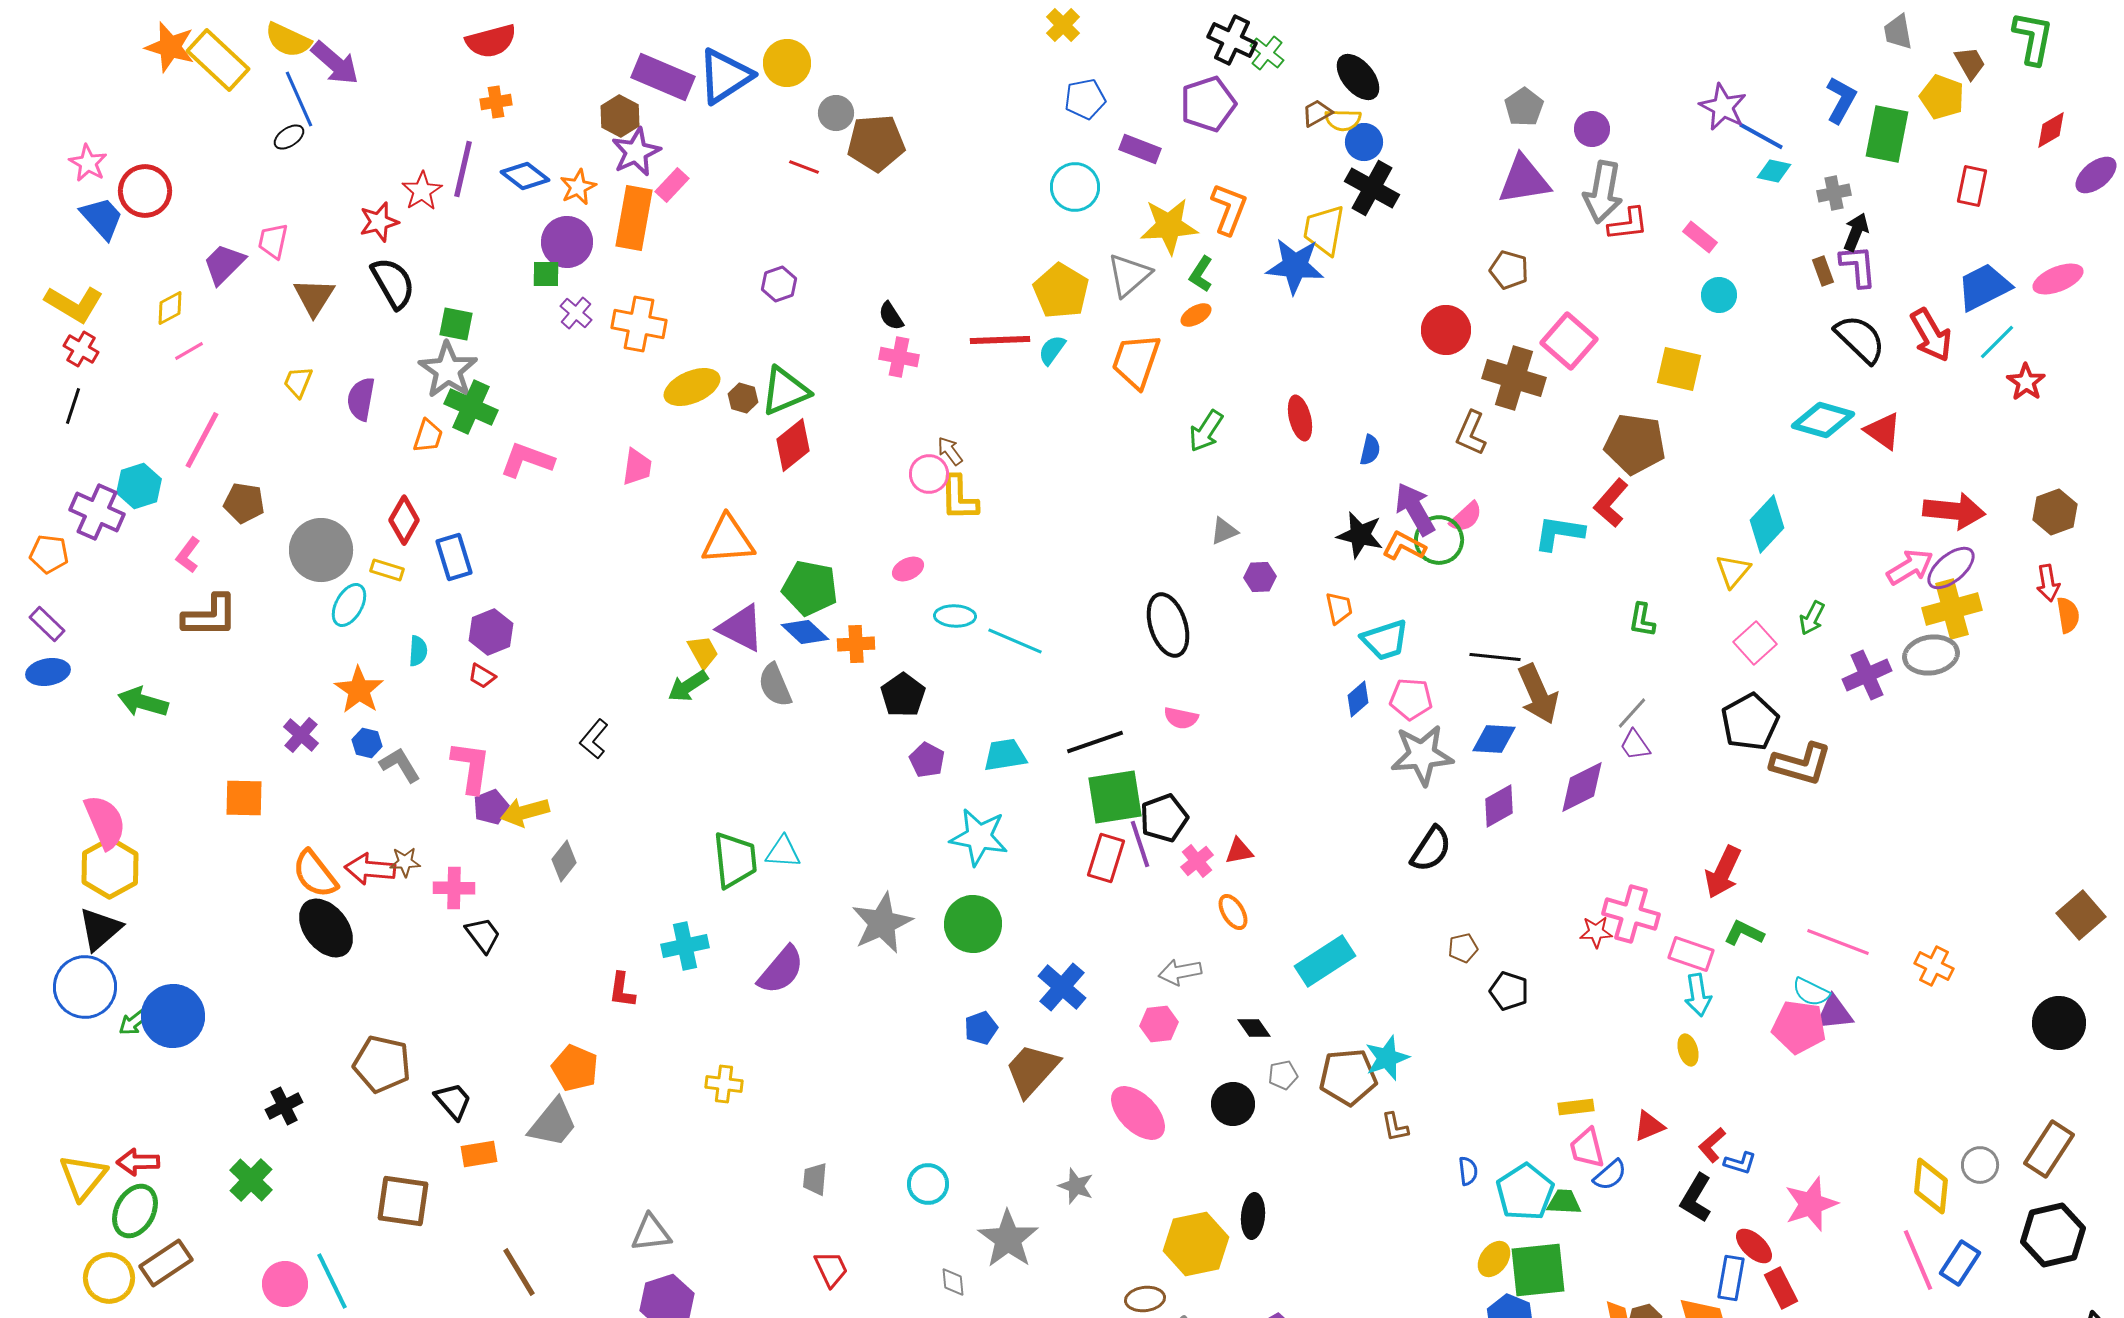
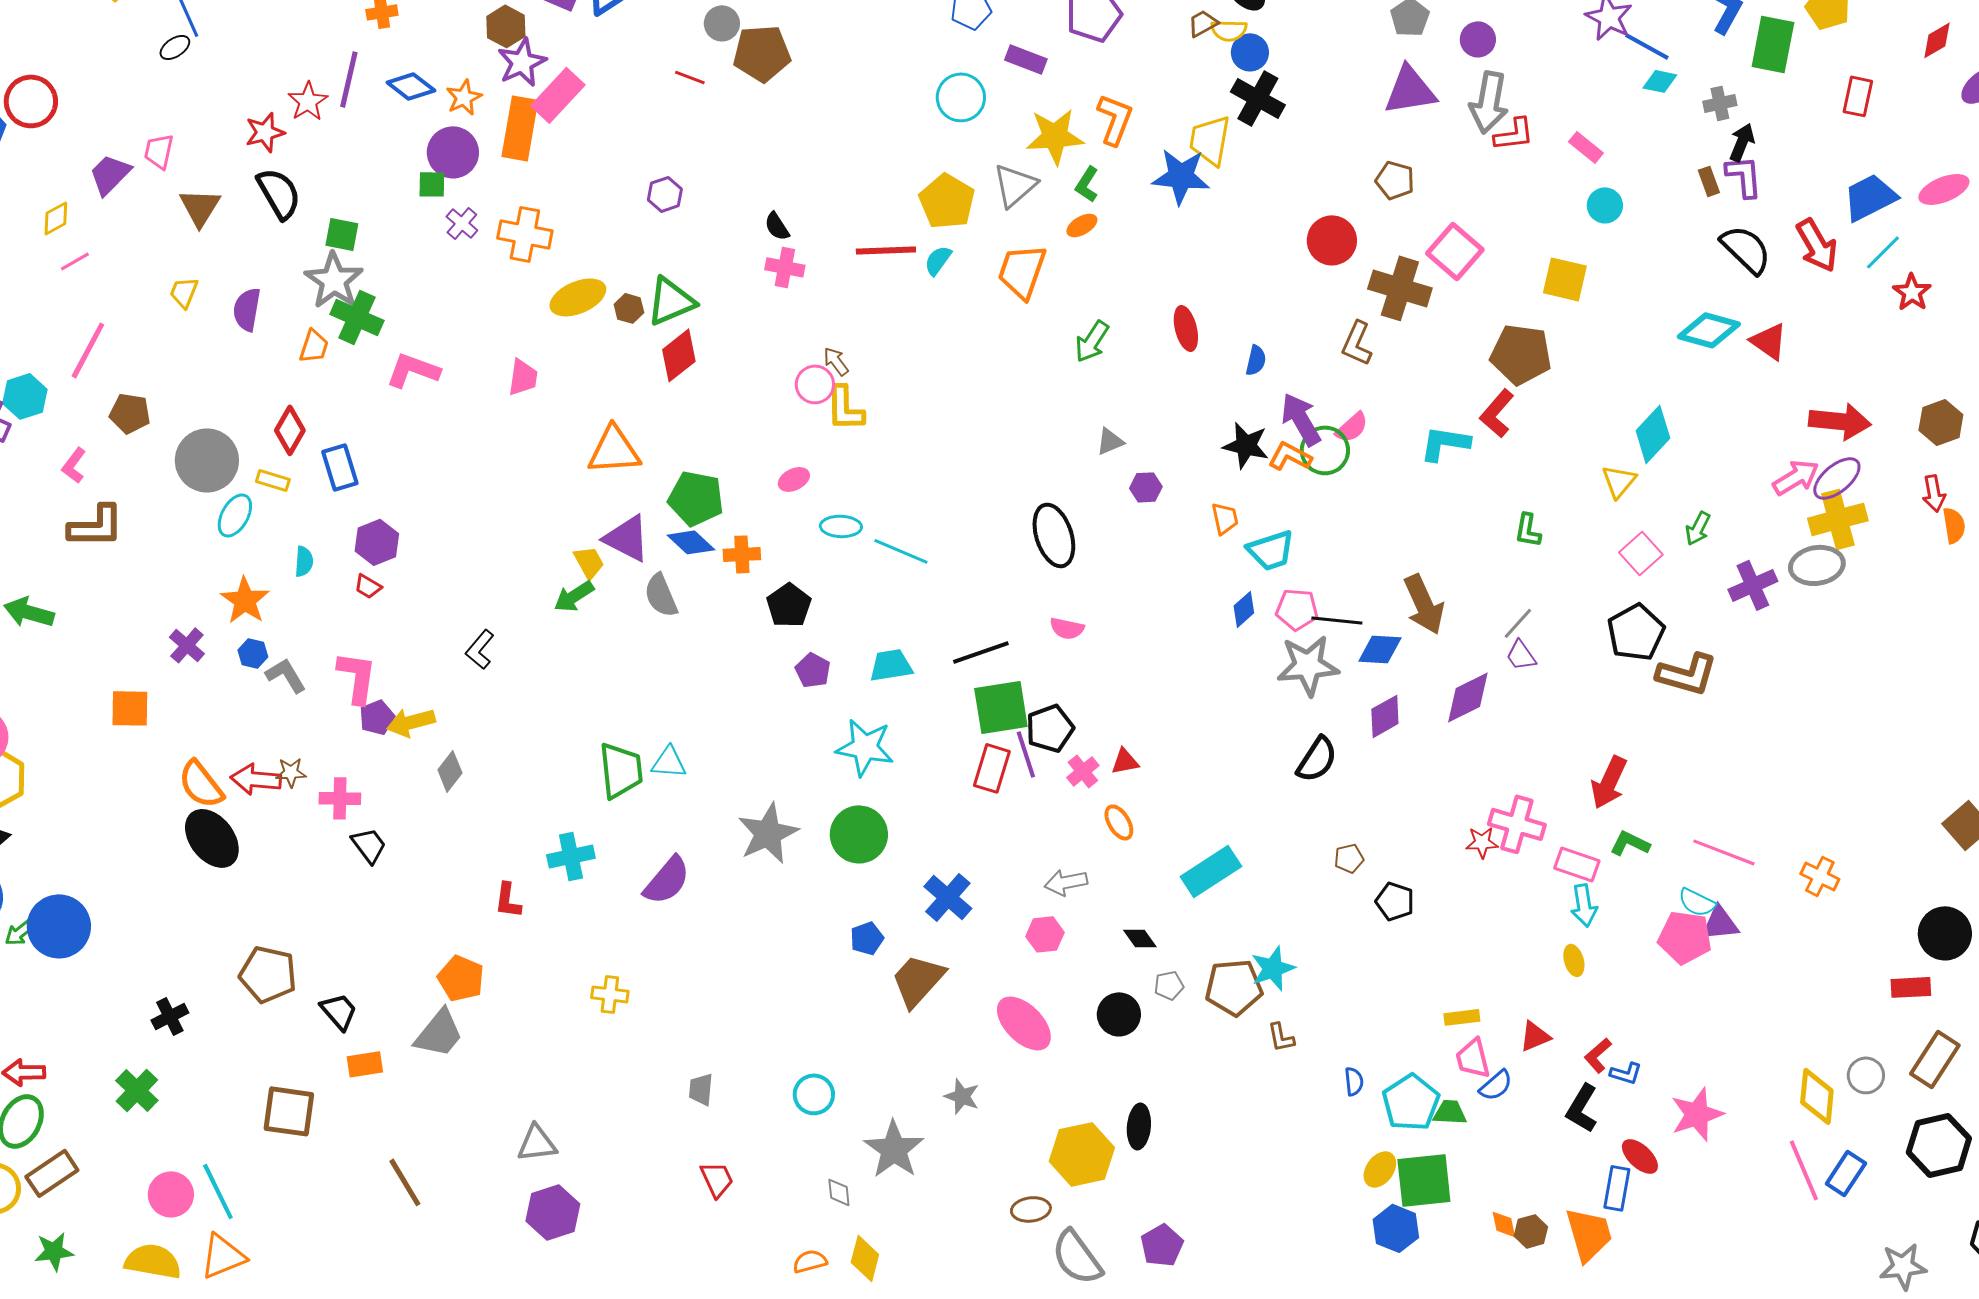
pink rectangle: (672, 185) -> (558, 95), size x1.6
black line: (1495, 657) -> (1337, 620), moved
red rectangle: (1781, 1288) -> (1911, 987), moved, turned -66

